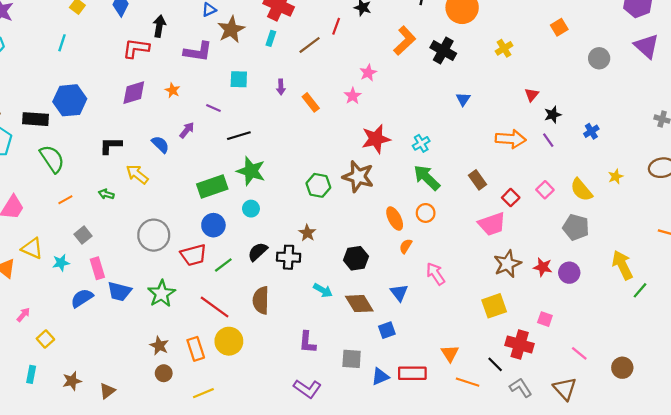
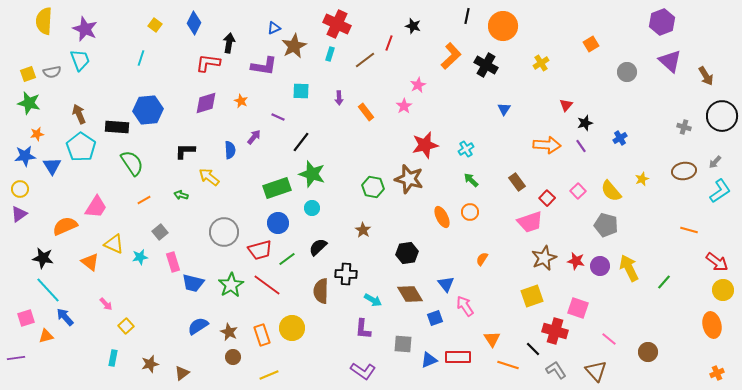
black line: (239, 136) -> (301, 142), turned -35
blue semicircle: (160, 144) -> (230, 150), turned 42
green arrow: (427, 178) -> (471, 180), size x0.6
orange semicircle: (406, 246) -> (482, 259), moved
black cross: (289, 257) -> (346, 274), moved
yellow arrow: (622, 265) -> (629, 268), moved
pink arrow: (436, 274) -> (465, 306), moved
cyan arrow: (323, 290) -> (373, 300), moved
blue semicircle: (82, 298) -> (198, 326), moved
red line: (215, 307) -> (267, 285), moved
pink arrow: (23, 315) -> (106, 304), turned 96
pink square: (545, 319) -> (578, 308), size x1.5

